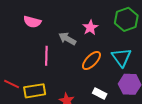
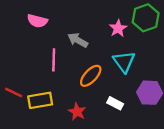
pink star: (90, 28) -> (118, 28), moved
cyan triangle: (121, 57) -> (124, 62), moved
orange ellipse: (91, 61) -> (91, 76), moved

